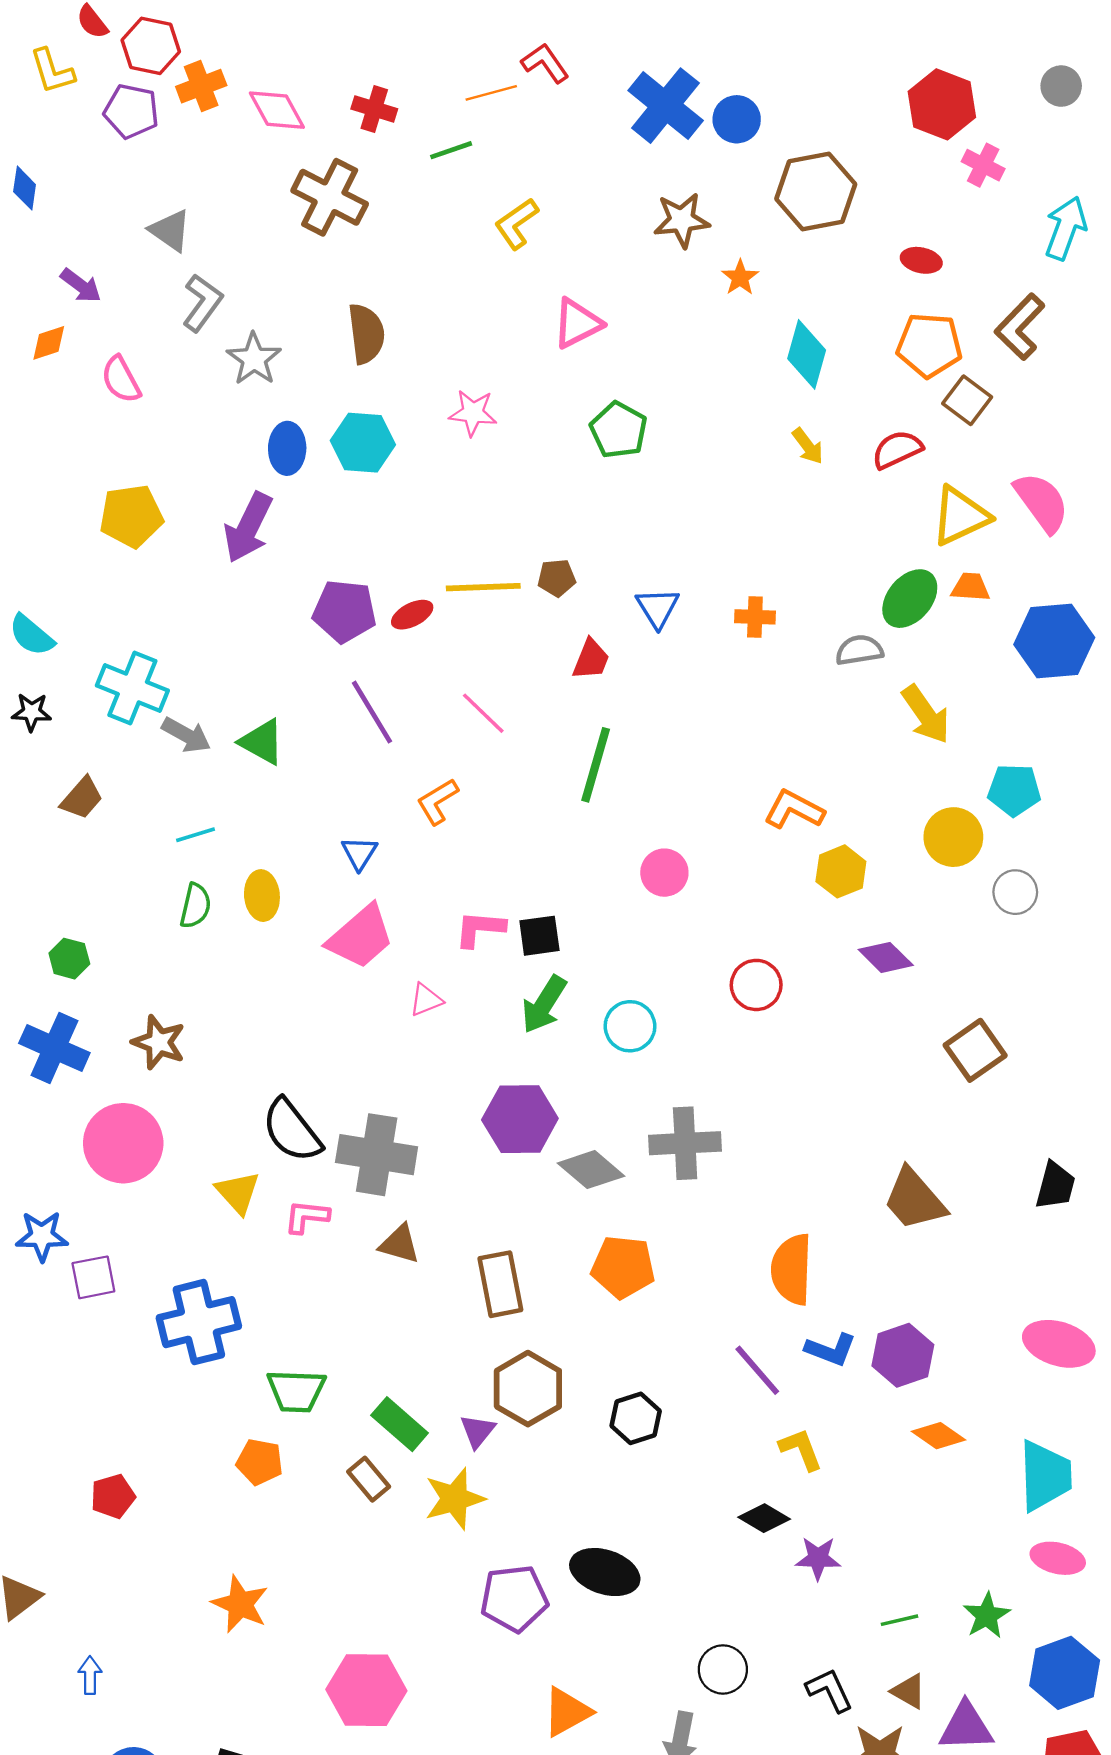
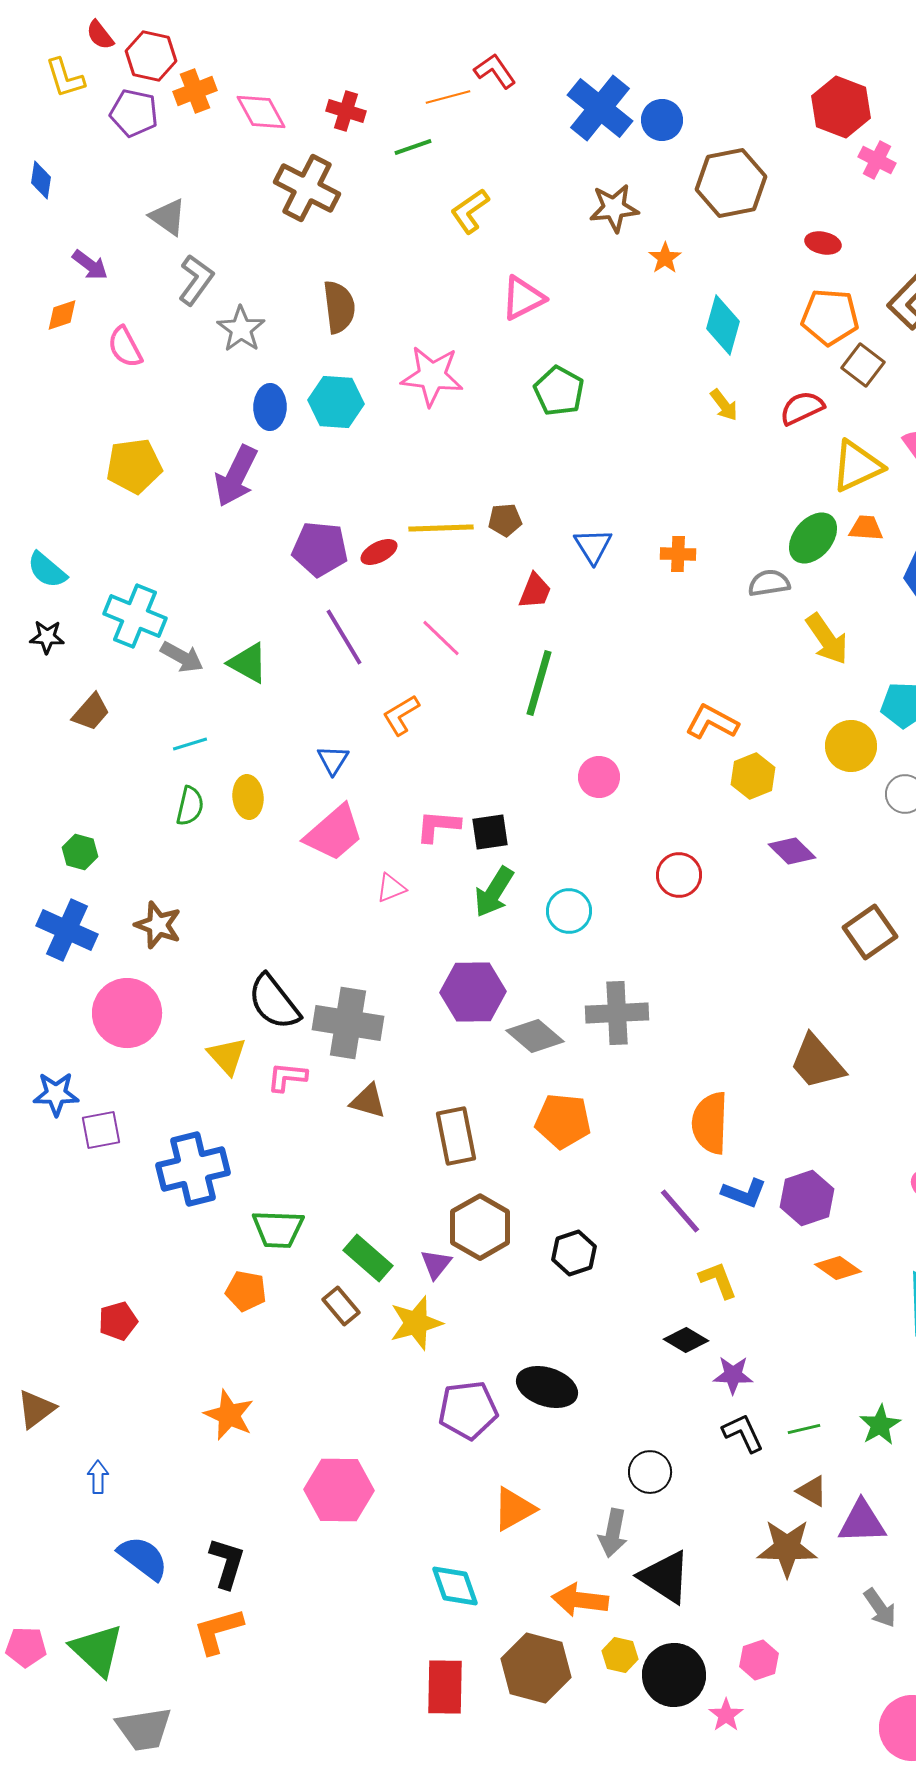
pink star: (473, 413) -> (432, 376), size x1.5
black L-shape: (830, 1690) -> (743, 1433), moved

